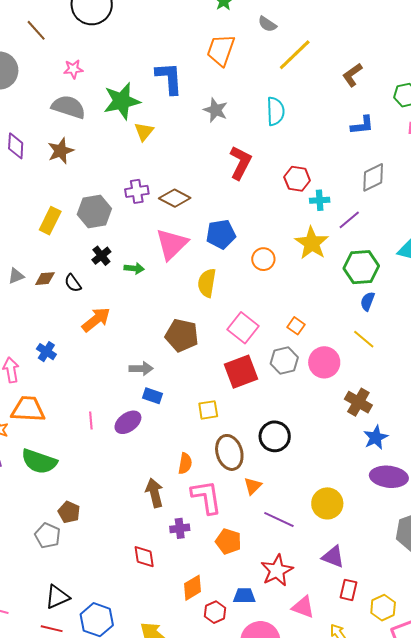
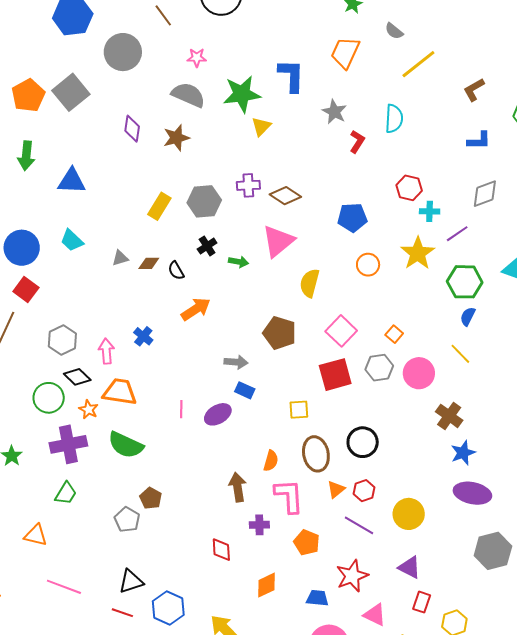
red L-shape: (240, 163) -> (357, 142), moved, size x0.7
blue pentagon: (221, 234) -> (352, 218), moved
red hexagon: (215, 612) -> (364, 491), moved

